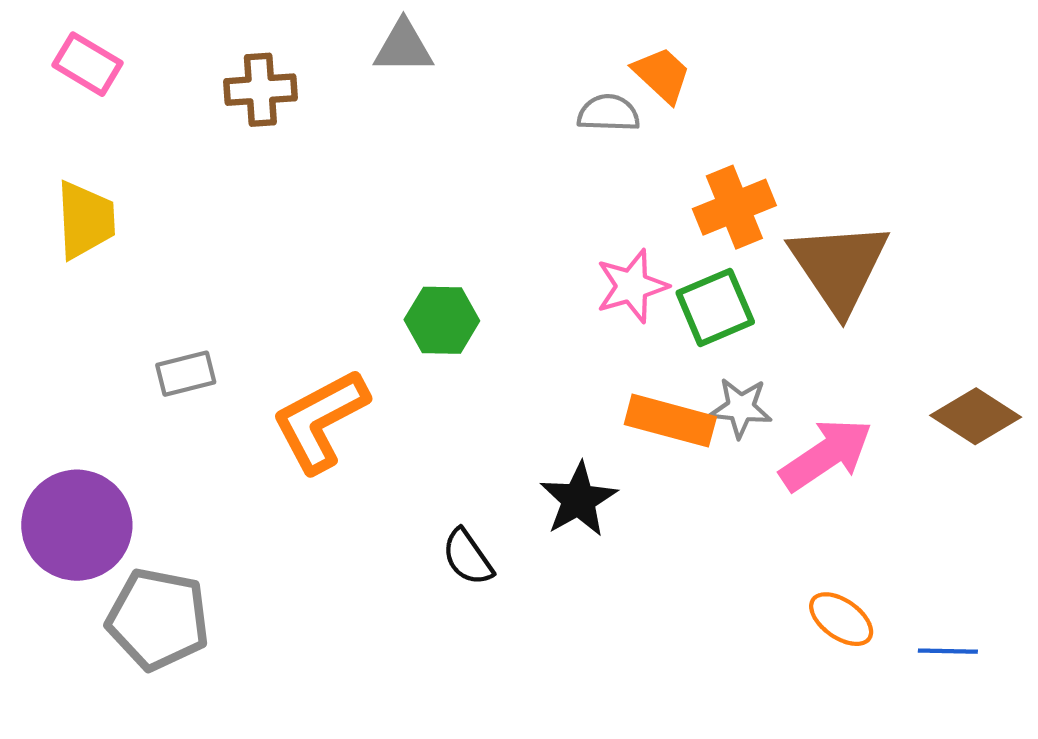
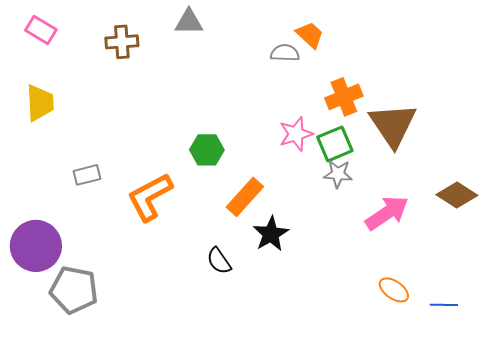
gray star: (741, 408) -> (338, 174), moved
orange rectangle: (670, 421) -> (245, 197), moved, turned -63

